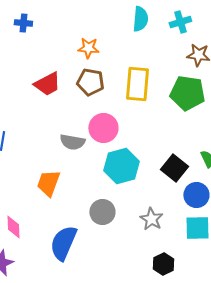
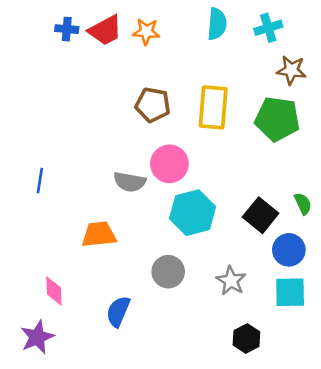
orange star: (88, 48) -> (146, 32), moved
red trapezoid: (47, 84) -> (105, 30), moved
orange trapezoid: (48, 183) -> (99, 234), turned 64
blue semicircle: (63, 243) -> (118, 311), size x0.7

